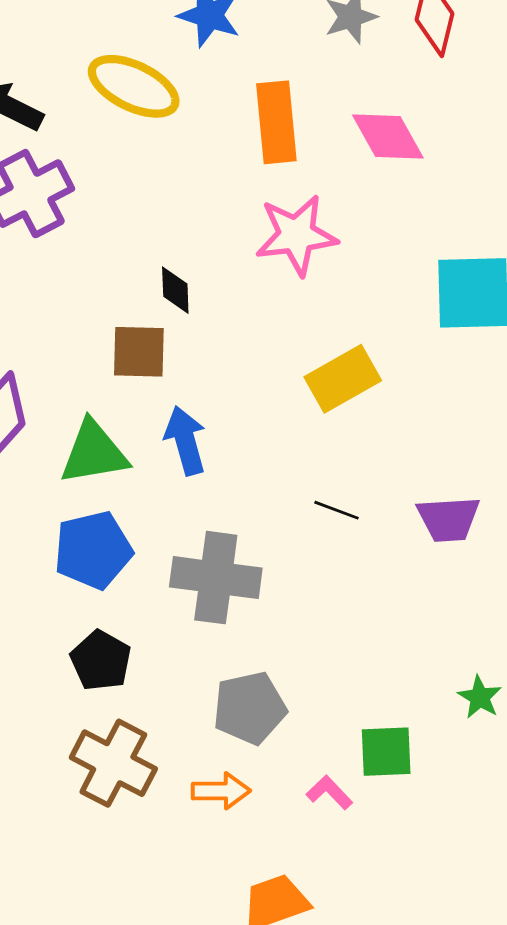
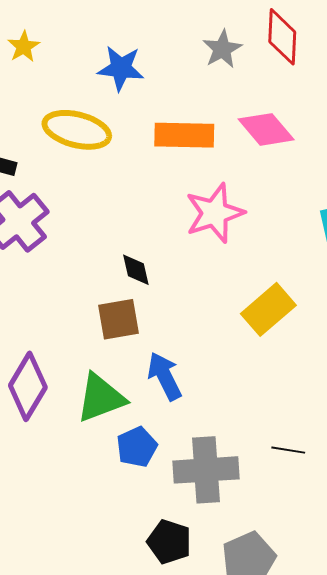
orange rectangle: (276, 122) -> (184, 135), turned -72
black line: (337, 510) -> (288, 450), moved
blue pentagon: (93, 550) -> (137, 447), moved, size x0.7
black pentagon: (101, 661) -> (169, 542), moved

